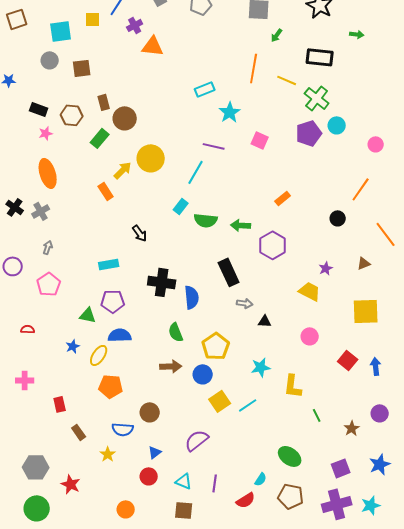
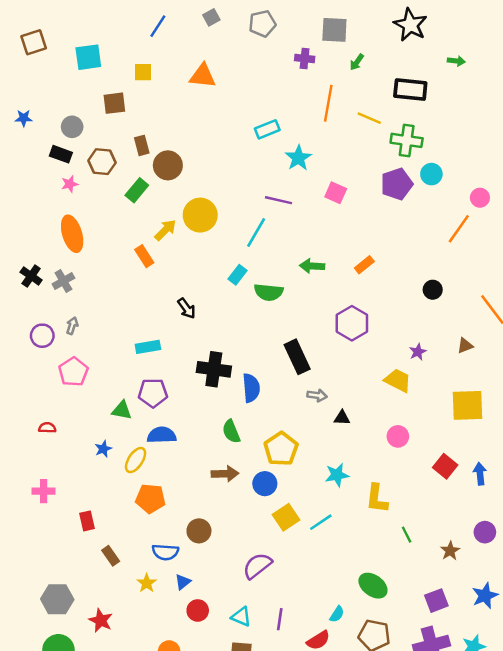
yellow square: (93, 19) -> (143, 72), moved
purple cross: (135, 25) -> (305, 58), moved, turned 35
gray circle: (50, 60) -> (72, 127), moved
green cross: (317, 98) -> (407, 140), turned -30
orange line: (361, 189) -> (459, 229), moved
green arrow: (241, 225) -> (312, 266), moved
purple circle: (13, 266) -> (42, 336), moved
blue triangle: (155, 452) -> (183, 582), moved

